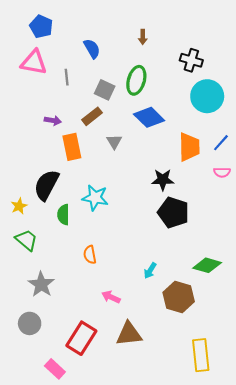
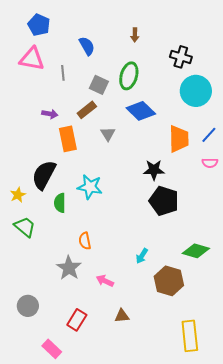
gray star: (41, 284) -> (69, 268), moved
brown triangle: (129, 334) -> (122, 316), size x0.6
red rectangle: (81, 338) -> (77, 320), size x0.7

